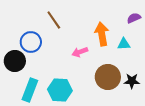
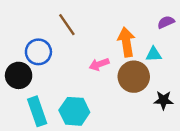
brown circle: (108, 77) -> (134, 77), moved
cyan rectangle: (30, 90) -> (37, 111), turned -40

